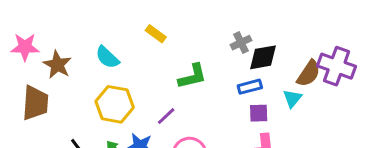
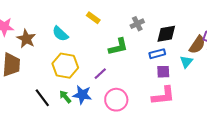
gray cross: (241, 43) -> (137, 24), moved

